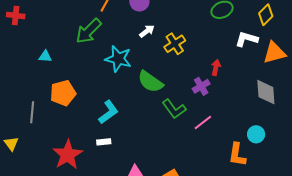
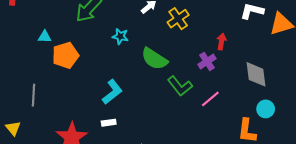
cyan star: (118, 59) -> (120, 36), size x0.6
gray diamond: (266, 92) -> (256, 74), moved
orange pentagon: (63, 93) -> (66, 55), moved

